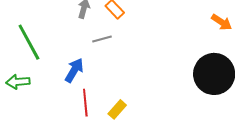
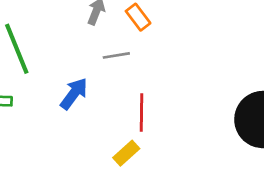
red line: (85, 103) -> (141, 113), moved

